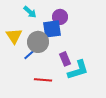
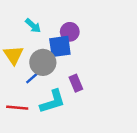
cyan L-shape: (78, 70) -> (53, 102), moved
red line: (43, 80) -> (17, 108), moved

